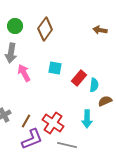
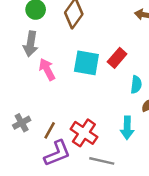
cyan square: (55, 68) -> (86, 63), size x1.5
red rectangle: (79, 78) -> (117, 58), moved

